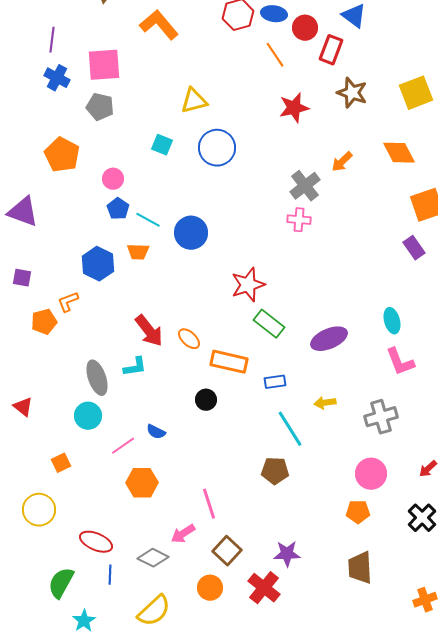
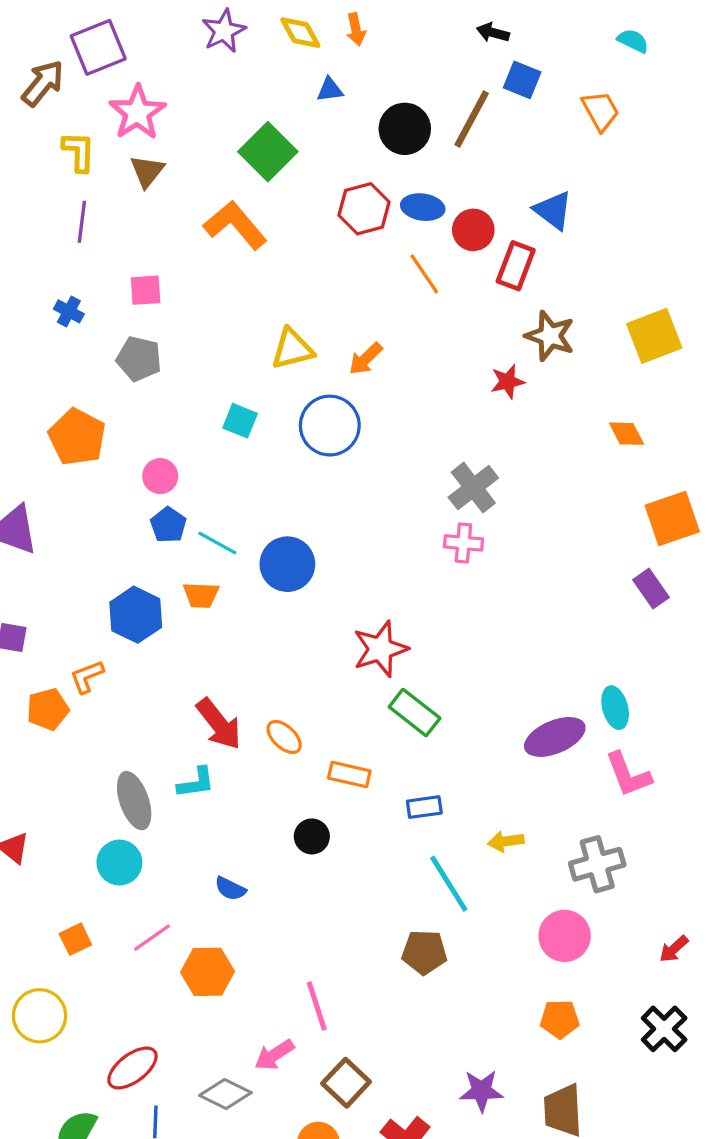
purple line: (52, 40) -> (82, 222), moved
pink square: (104, 65) -> (146, 290), size x0.6
blue cross: (57, 78) -> (69, 311), size x0.7
red star: (294, 108) -> (508, 382), moved, size x0.7
orange diamond: (399, 153) -> (627, 434), size x0.7
orange arrow: (342, 162) -> (366, 359), moved
purple ellipse: (329, 339) -> (555, 737), moved
orange rectangle: (229, 362) -> (349, 774), size x0.7
pink line: (123, 446) -> (152, 938), moved
pink circle: (371, 474) -> (565, 936), moved
red ellipse: (96, 542) -> (132, 1068), turned -60
purple star: (287, 554) -> (481, 1091), moved

